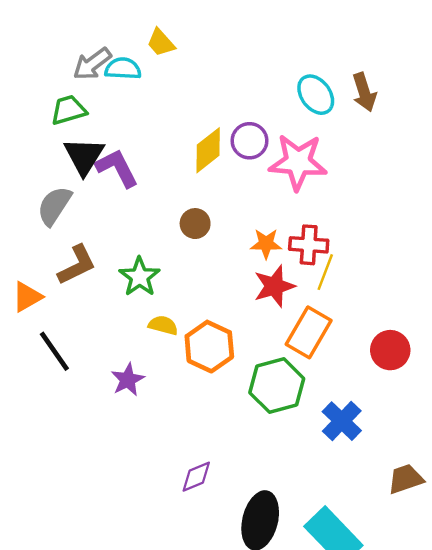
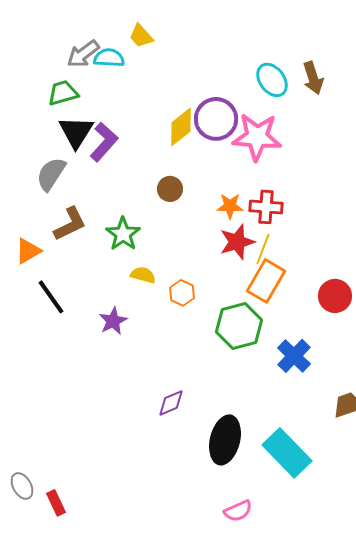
purple circle: (250, 141) -> (216, 119), size x1.4
purple L-shape: (117, 168) -> (104, 142), turned 69
yellow line: (325, 272) -> (263, 249), moved
orange hexagon: (209, 347) -> (182, 293), size x0.6

